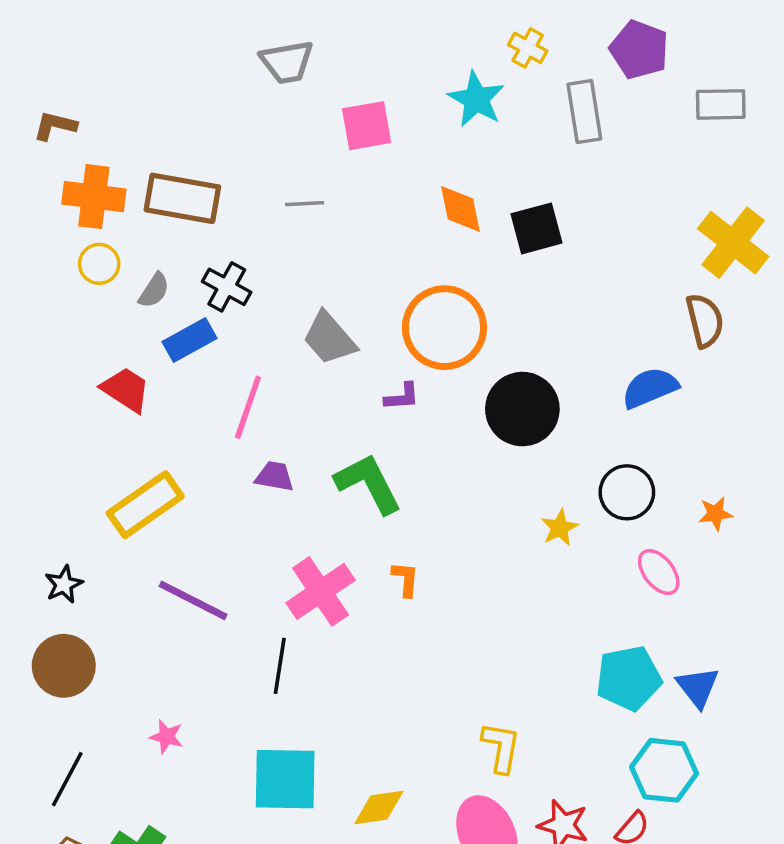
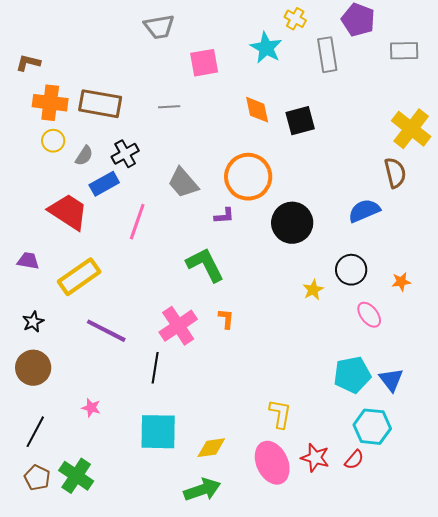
black cross: (227, 287) -> (125, 154), turned 32
red trapezoid: (126, 390) -> (68, 212), size x1.4
purple trapezoid: (274, 476) -> (28, 261), moved

